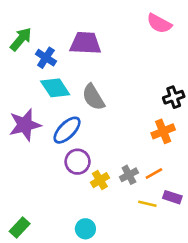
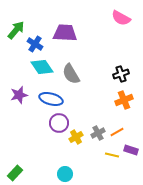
black cross: (174, 97) -> (121, 74), moved
purple star: (25, 125) -> (19, 95), size x0.7
blue ellipse: (67, 130) -> (51, 99), turned 60

